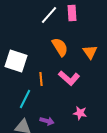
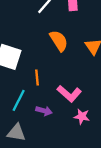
pink L-shape: (69, 78) -> (69, 94), moved
purple arrow: (47, 121) -> (44, 111), moved

